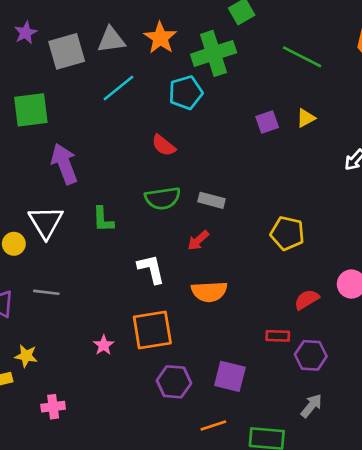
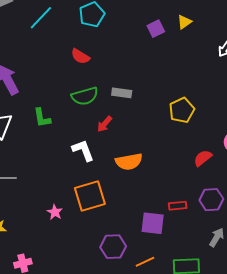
yellow pentagon: (287, 233) -> (182, 110), turned -30
red arrow: (198, 240) -> (105, 124), moved
red rectangle: (278, 336) -> (178, 206), moved
purple hexagon: (174, 382) -> (113, 247), moved

